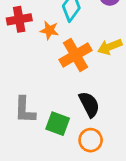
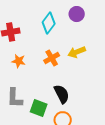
orange star: (49, 30) -> (19, 61), moved
orange cross: (75, 55) -> (52, 58), size x0.7

